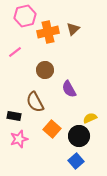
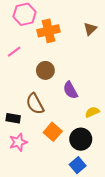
brown triangle: (73, 29) -> (90, 29), moved
yellow semicircle: (90, 118) -> (92, 112), moved

